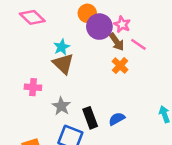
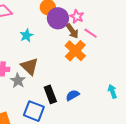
brown triangle: (63, 64) -> (29, 66), moved
orange cross: (120, 66) -> (75, 51), size x1.5
gray star: (61, 106) -> (18, 81), moved

